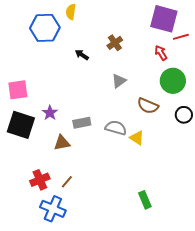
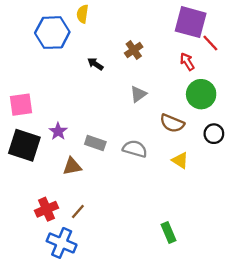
red line: (181, 37) -> (210, 43), turned 63
gray rectangle: (82, 123) -> (95, 143), turned 30
yellow triangle: (137, 138) -> (180, 160), moved

